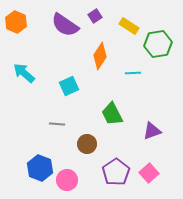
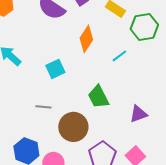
cyan line: (133, 73) -> (119, 56), turned -35
brown circle: (87, 144) -> (73, 127), size x1.5

